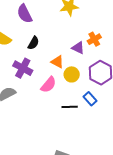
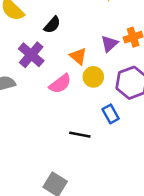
purple triangle: (78, 48) -> (109, 44), turned 40
black line: (70, 107) -> (80, 135), moved

